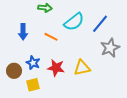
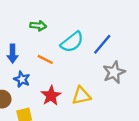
blue star: (33, 63) -> (22, 79), moved
red star: (56, 68) -> (51, 96), turned 30

